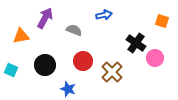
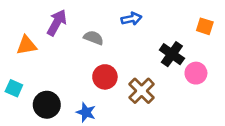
black circle: (45, 65) -> (47, 105), moved

